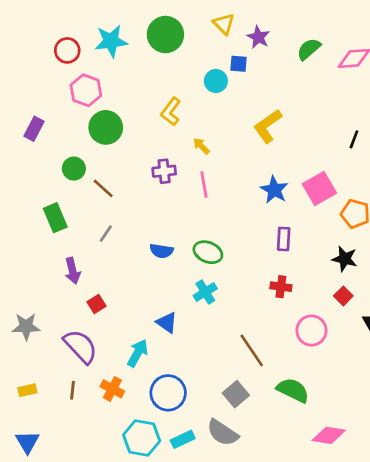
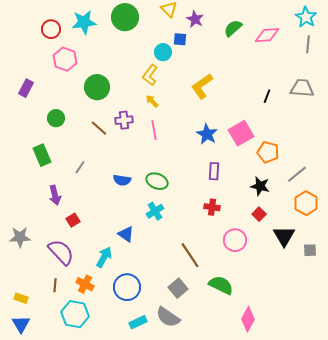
yellow L-shape: (171, 111) -> (150, 75), moved
green circle: (106, 127) -> (97, 87), moved
brown line: (103, 188) -> (99, 128), moved
yellow rectangle: (27, 390) -> (21, 298), moved, turned 32
pink diamond: (329, 435) -> (248, 319), turned -70
cyan hexagon: (142, 438) -> (75, 314), moved

